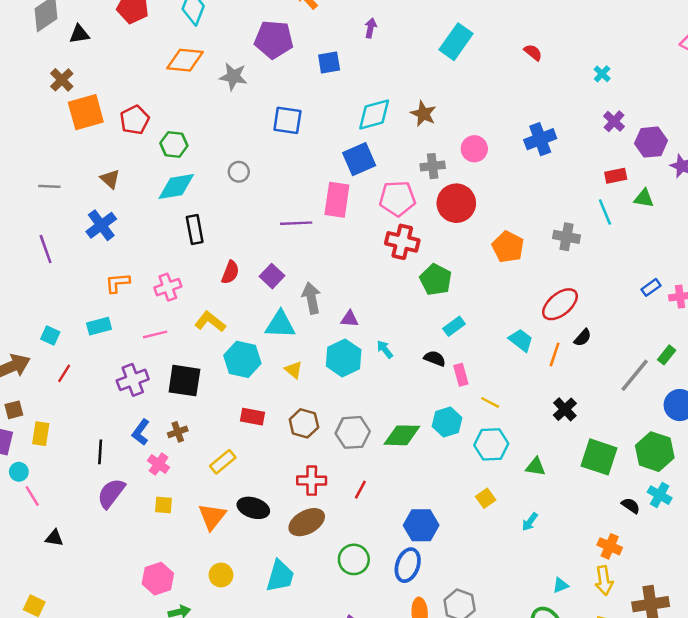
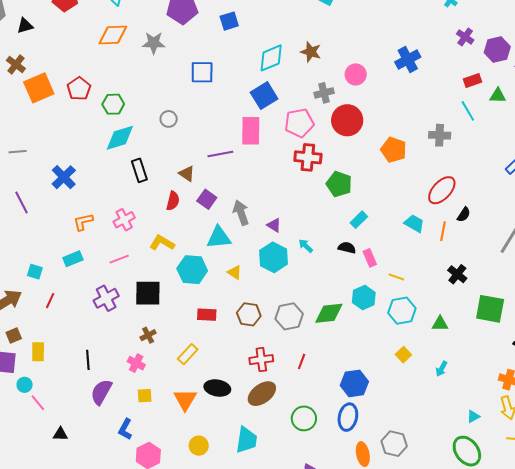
brown triangle: (110, 179) -> (187, 174), moved
purple triangle: (350, 319) -> (274, 225), turned 35
blue L-shape: (141, 432) -> (125, 429), moved

